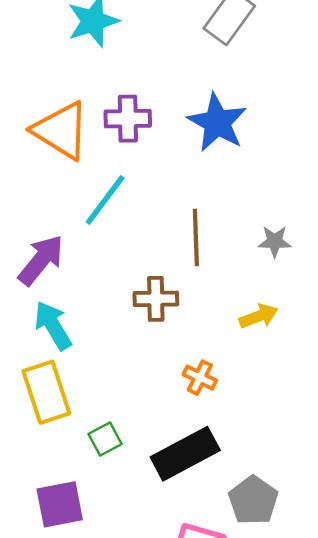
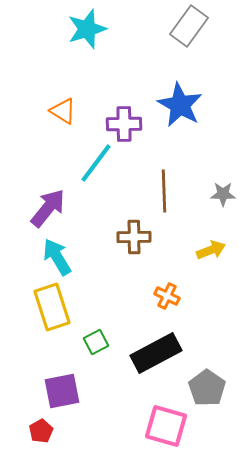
purple cross: (128, 119) -> (124, 124), moved
orange triangle: (61, 131) -> (63, 111), size x0.6

